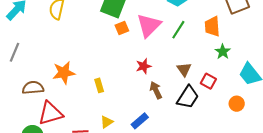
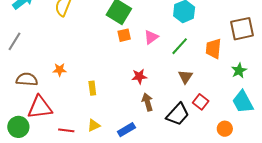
pink triangle: (149, 25) -> (151, 37), size x0.6
green star: (223, 52) -> (239, 71), moved
brown triangle: (184, 69) -> (185, 77), moved
orange star: (64, 73) -> (60, 70), size x0.6

